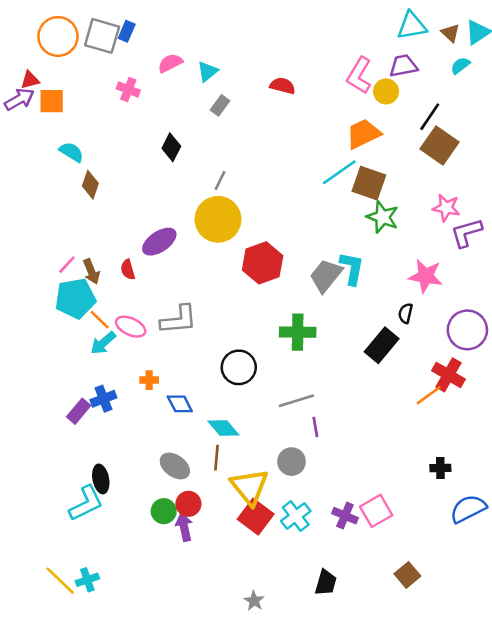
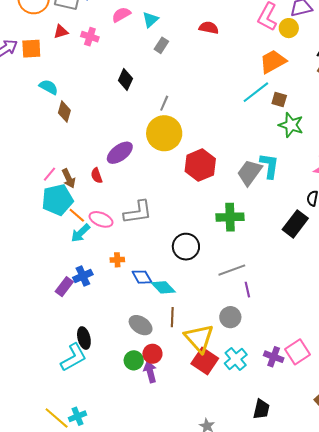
red triangle: (30, 80) -> (61, 32), moved
brown square: (369, 183) -> (279, 99), size x0.6
cyan diamond: (223, 428) -> (163, 287), moved

